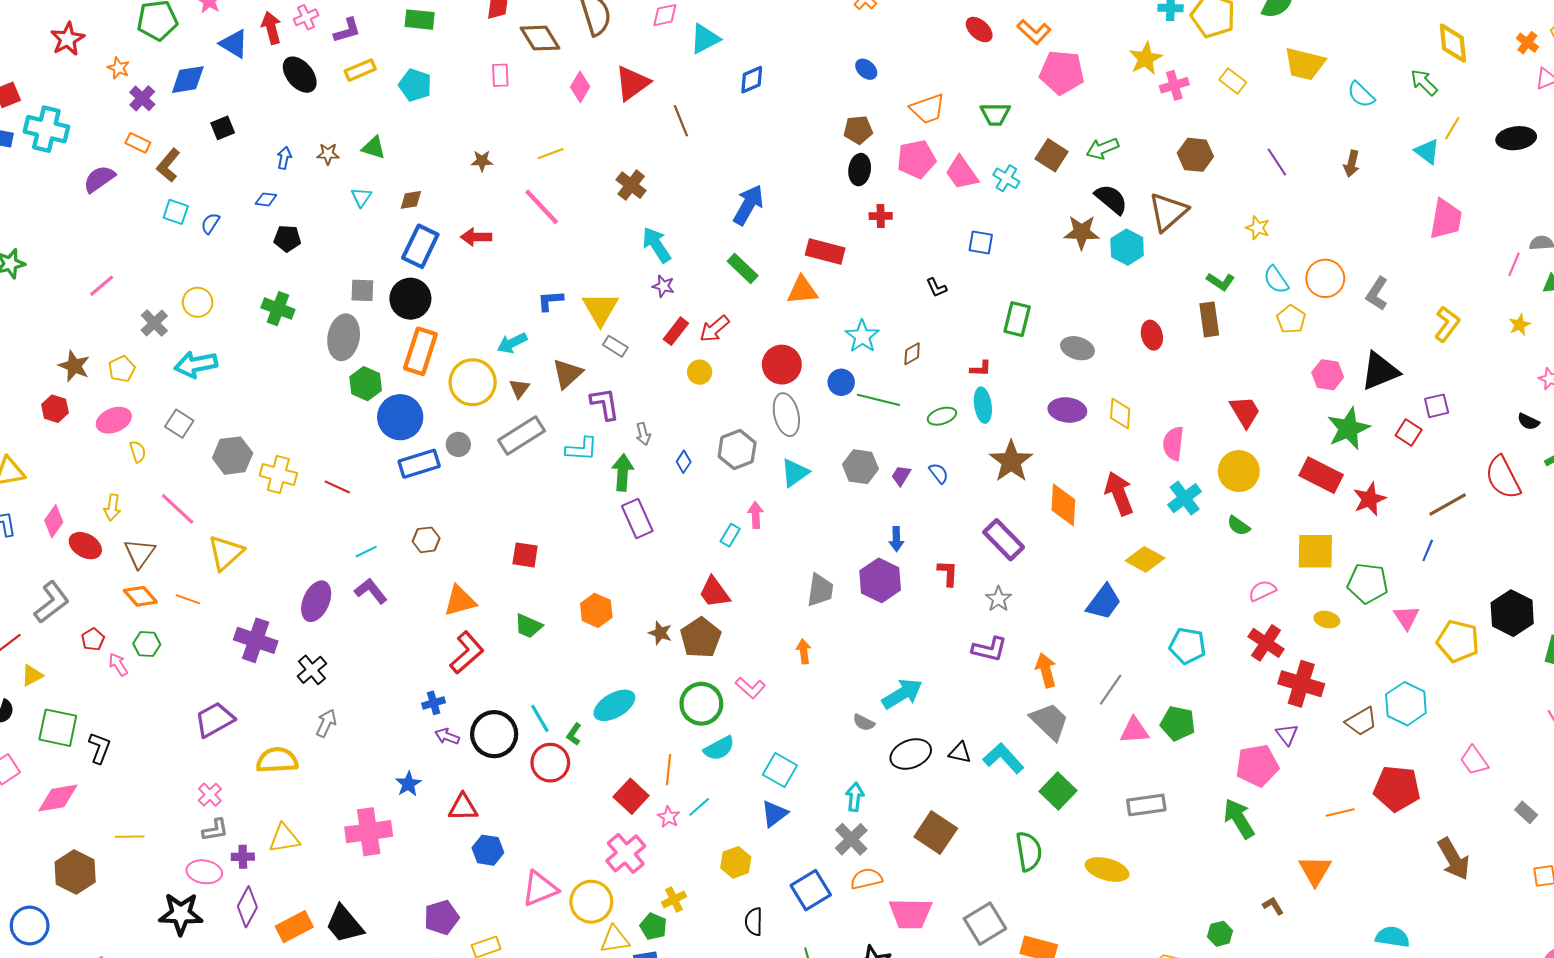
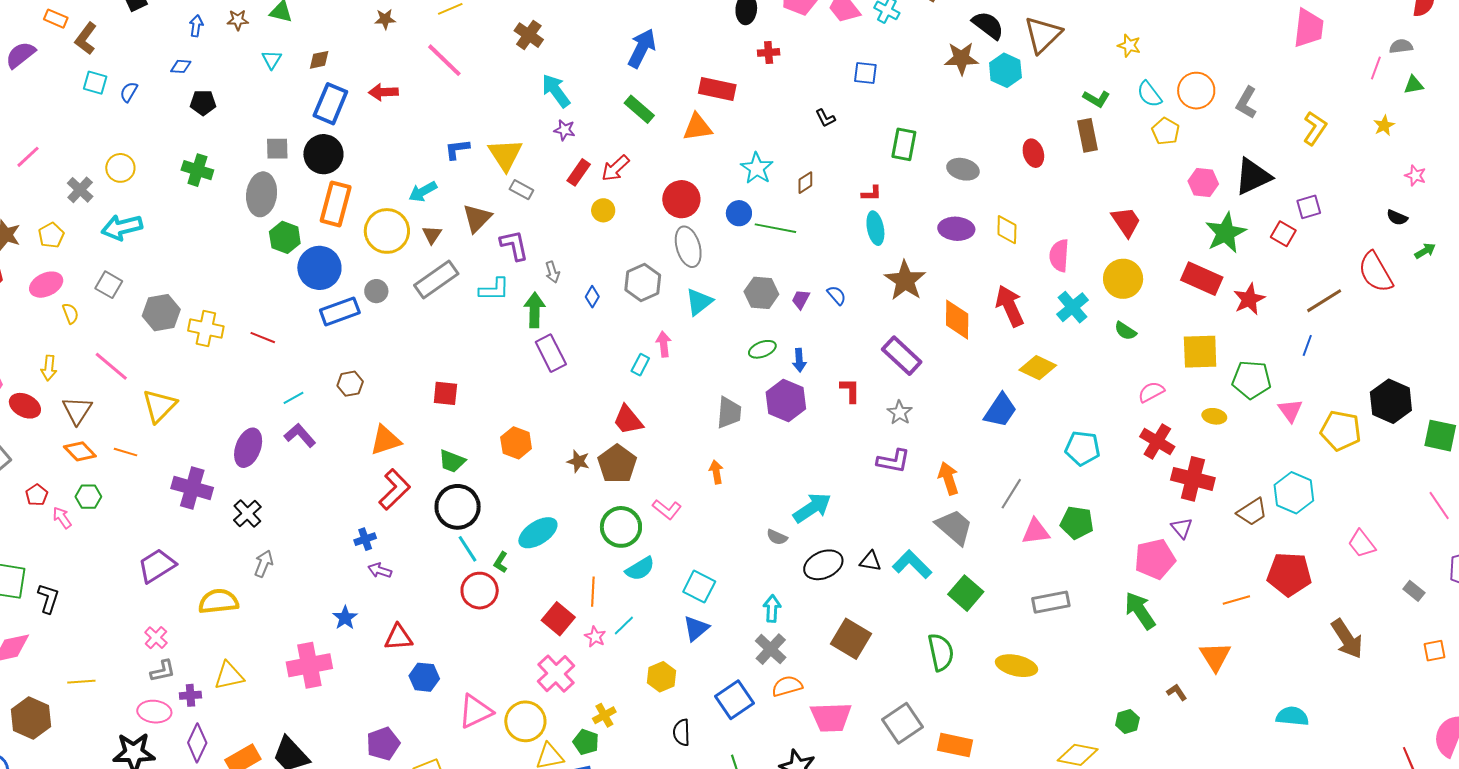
green ellipse: (942, 416) -> (762, 349), moved
black circle: (494, 734) -> (458, 507), moved

